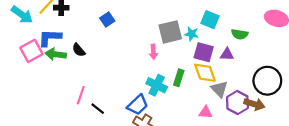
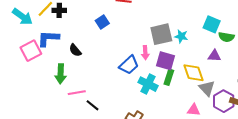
cyan square: (210, 20) -> (212, 24), moved
purple square: (204, 52) -> (166, 61), moved
green arrow: (56, 54) -> (61, 74), moved, turned -96
pink line: (81, 95) -> (77, 93), turned 60
blue trapezoid: (138, 105) -> (129, 65), moved

